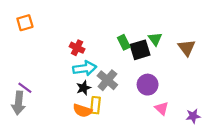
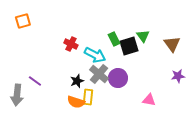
cyan arrow: (85, 68) -> (95, 55), moved, turned 35
purple circle: (148, 85) -> (118, 78), moved
purple line: (25, 88) -> (35, 81), moved
pink triangle: (162, 108) -> (149, 100), turned -32
purple star: (193, 116) -> (178, 76), moved

